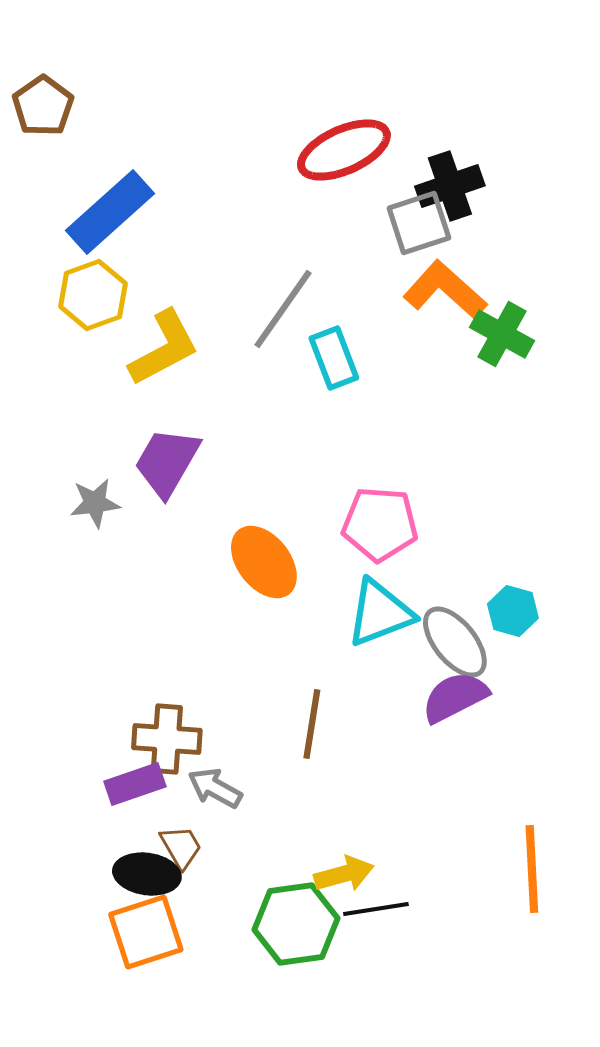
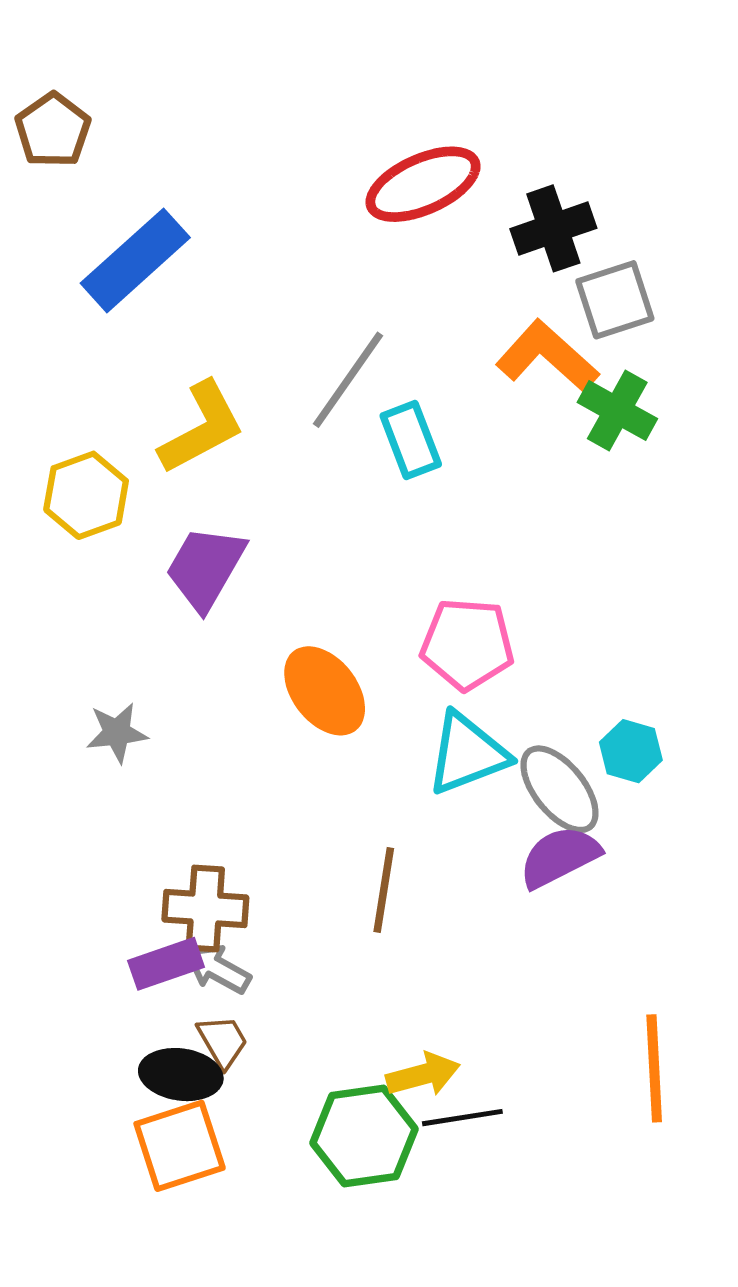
gray square: (419, 223) -> (615, 300), moved
yellow hexagon: (93, 295) -> (86, 495), moved
gray star: (95, 503) -> (117, 733), moved
gray arrow: (215, 788) -> (218, 969), moved

